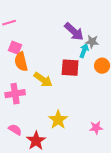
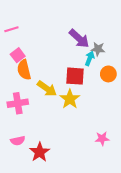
pink square: (15, 48) -> (18, 55), turned 32
yellow star: (58, 120) -> (70, 99), moved
pink semicircle: (15, 130) -> (18, 141), turned 136

